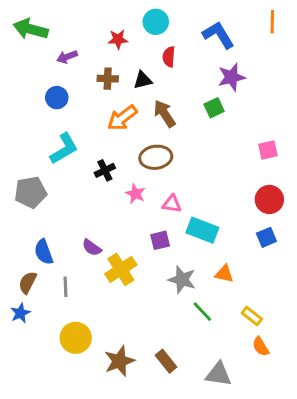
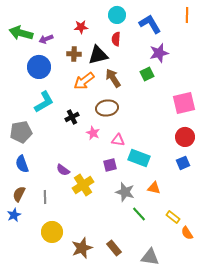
cyan circle: (156, 22) -> (117, 15), moved
green arrow: (31, 29) -> (21, 33), moved
black triangle: (143, 80) -> (98, 55), size x1.5
blue circle: (57, 98) -> (39, 67), size x1.5
pink square: (268, 150) -> (184, 103), size x1.6
blue semicircle: (44, 252) -> (22, 164), moved
orange semicircle: (261, 347) -> (187, 233), moved

